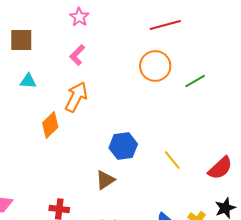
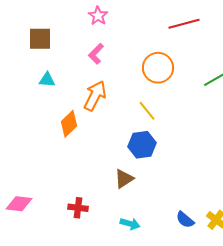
orange circle: (155, 66) -> (158, 68), moved
yellow line: (172, 160) -> (147, 111), moved

